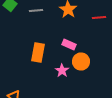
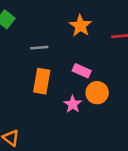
gray line: (36, 10) -> (39, 48), moved

